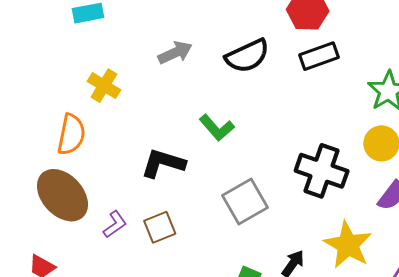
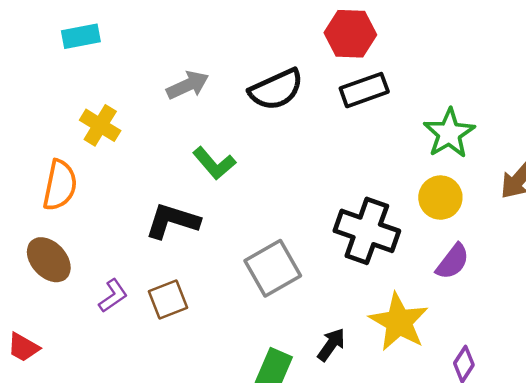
green L-shape: (217, 128) -> (214, 163), moved
brown ellipse: (62, 195) -> (49, 260), size x0.7

